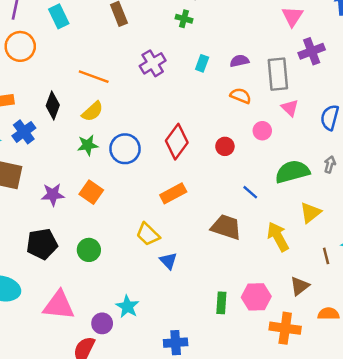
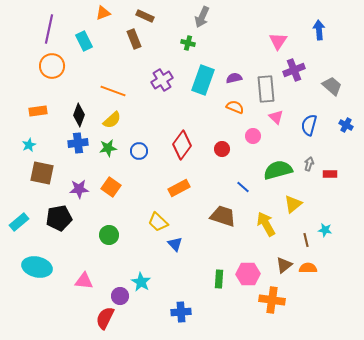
cyan rectangle: (202, 63) -> (203, 80), size x2.0
blue cross: (24, 132) -> (78, 143), moved, turned 30
blue circle: (125, 149) -> (139, 151), size x0.7
black pentagon: (42, 244) -> (59, 218), moved
pink triangle: (59, 305) -> (84, 281), size x0.7
orange semicircle: (329, 314) -> (308, 268), moved

